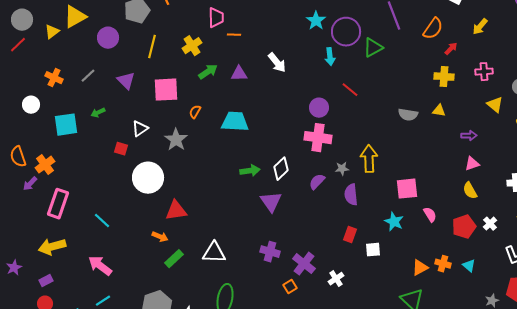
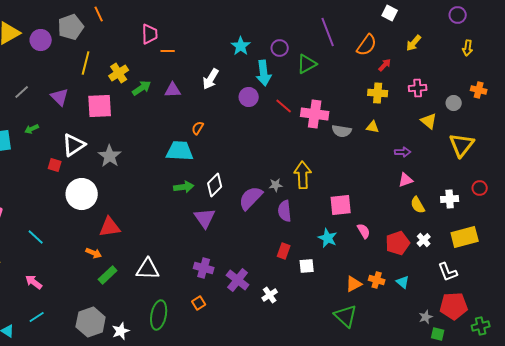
cyan star: (316, 21) -> (241, 46), moved
purple circle: (346, 32) -> (280, 48), size x0.6
purple circle: (108, 38) -> (41, 40), moved
yellow cross: (192, 46) -> (119, 73), moved
cyan arrow: (330, 57) -> (264, 73), size x1.4
white arrow: (277, 63) -> (211, 79), turned 70
purple circle: (319, 108) -> (249, 97), moved
orange semicircle: (195, 112) -> (198, 128), moved
cyan trapezoid: (235, 122) -> (180, 151), moved
white triangle: (140, 129) -> (74, 145), size x1.4
pink cross: (318, 138) -> (315, 114), moved
purple semicircle: (317, 182) -> (251, 198), size x1.5
yellow semicircle: (470, 191) -> (418, 205), moved
pink arrow: (100, 266) -> (34, 282), size x0.7
orange square: (290, 287) -> (199, 303), moved

